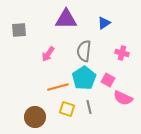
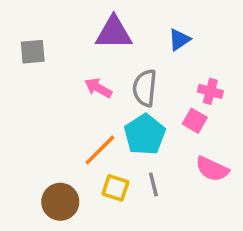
pink arrow: (48, 54) -> (98, 88), moved, turned 84
pink square: (108, 80) -> (195, 121), moved
orange line: (58, 87) -> (100, 150), turned -30

